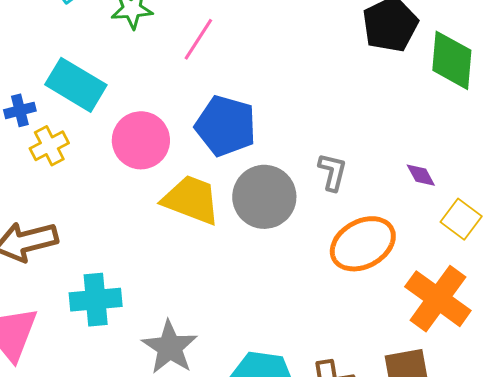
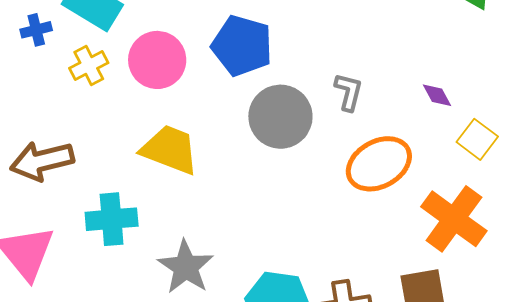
yellow cross: (49, 146) -> (89, 66), moved
yellow trapezoid: (191, 200) -> (170, 150), moved

